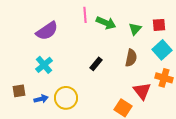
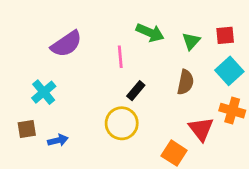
pink line: (85, 15) -> (120, 57), moved
cyan cross: (44, 65) -> (44, 92), moved
yellow circle: (66, 98) -> (122, 123), moved

